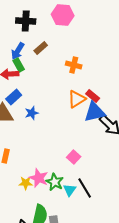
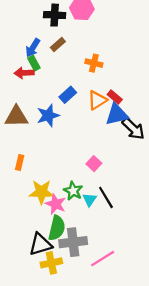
black cross: (26, 21) -> (55, 15), moved
blue rectangle: (14, 97) -> (68, 95), moved
blue star: (32, 113) -> (48, 115), size x1.5
pink star: (39, 178) -> (56, 204), moved
yellow star: (26, 183) -> (41, 192), size x1.6

